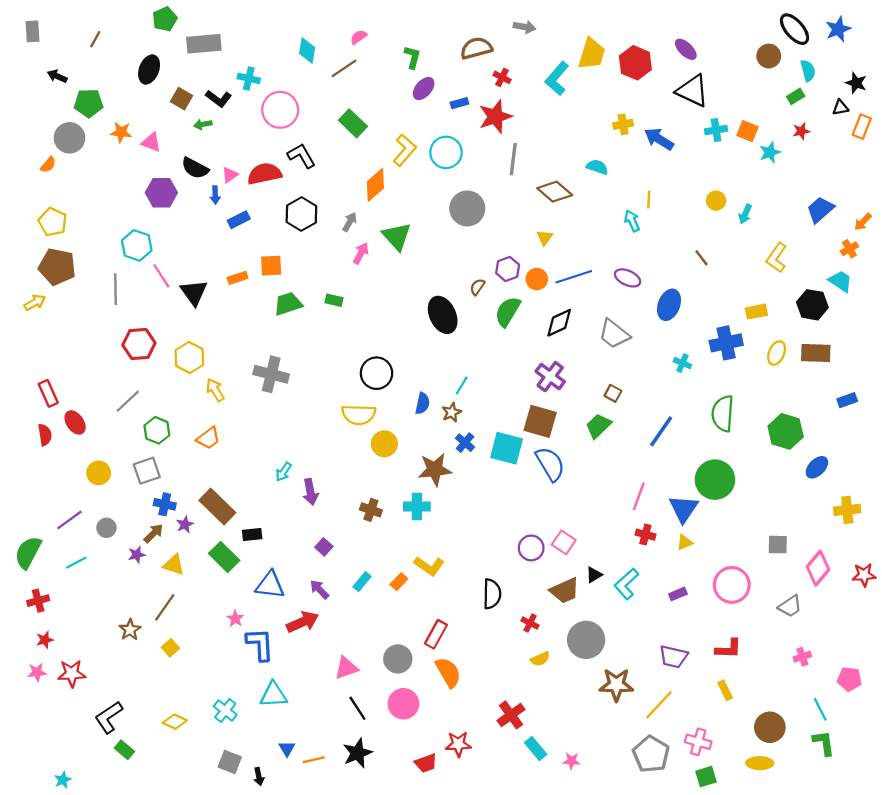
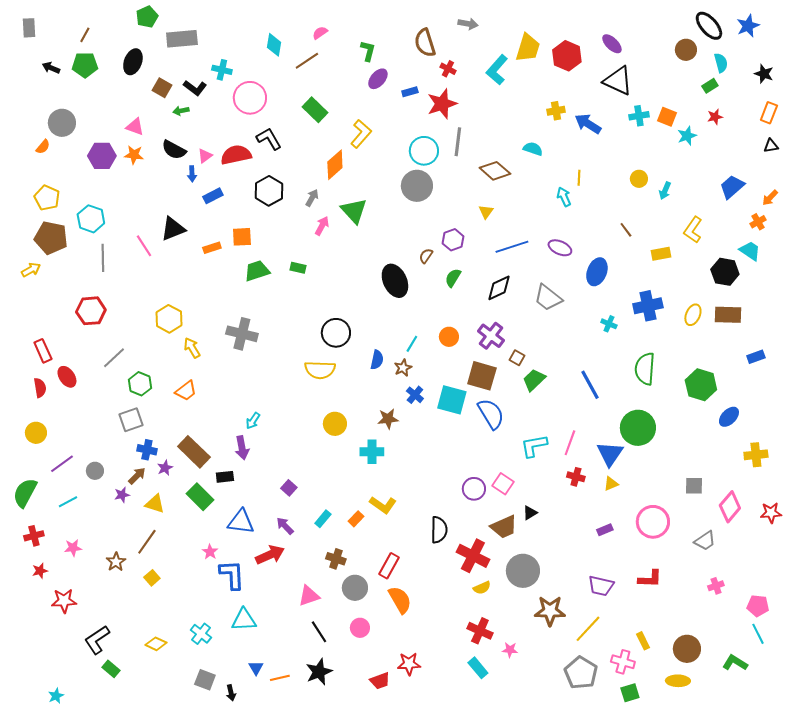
brown semicircle: (476, 48) -> (425, 43), turned -92
green pentagon: (89, 103) -> (85, 65), moved
black triangle: (840, 108) -> (771, 146), moved
orange star: (121, 132) -> (134, 155), moved
cyan circle: (446, 152) -> (424, 151), moved
purple hexagon: (161, 193) -> (102, 156), moved
cyan hexagon: (137, 245) -> (91, 219), moved
orange circle: (537, 279) -> (449, 337), moved
black triangle: (194, 292) -> (173, 229), moved, turned 44
green semicircle: (508, 312) -> (453, 278), size x0.7
yellow rectangle: (756, 312) -> (661, 254), moved
red hexagon: (139, 344) -> (91, 311), moved
brown square: (613, 393) -> (517, 358), moved
blue line: (661, 431) -> (590, 385), turned -64
yellow circle: (384, 444) -> (335, 424), moved
brown star: (435, 470) -> (388, 419), size x0.7
yellow circle: (99, 473) -> (36, 433), moved
purple arrow: (310, 492) -> (242, 448), moved
brown cross: (371, 510) -> (336, 559), moved
cyan L-shape: (626, 584) -> (534, 446), moved, turned 32
red cross: (530, 623) -> (473, 556), size x2.0
pink star: (37, 672) -> (73, 548), moved
yellow rectangle: (725, 690) -> (643, 641), moved
pink circle: (403, 704) -> (360, 628), size x0.7
cyan line: (820, 709) -> (758, 634), moved
red cross: (511, 715) -> (480, 631), moved, turned -30
green L-shape: (824, 743) -> (735, 663), turned -50
pink star: (572, 761) -> (510, 650), moved

